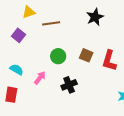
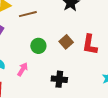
brown square: (86, 55) -> (66, 42), turned 32
black cross: (69, 85) -> (59, 79), moved, turned 35

